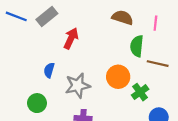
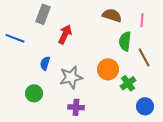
blue line: (16, 16) -> (15, 38), moved
gray rectangle: (47, 16) -> (43, 14), turned -30
brown line: (158, 64) -> (144, 57), turned 48

